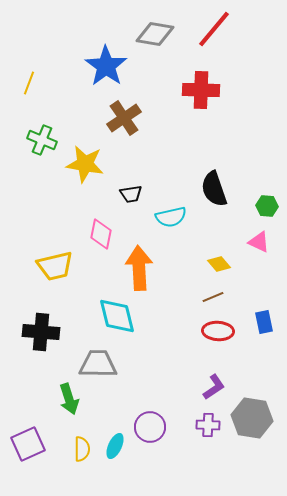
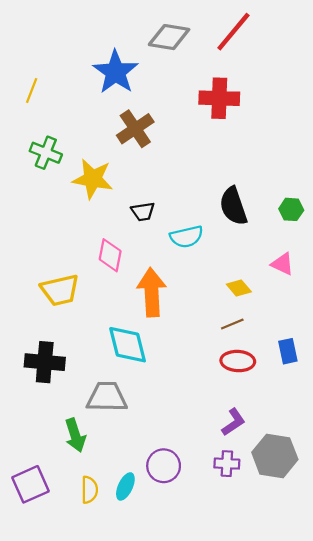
green hexagon: (267, 206) -> (291, 209), moved

